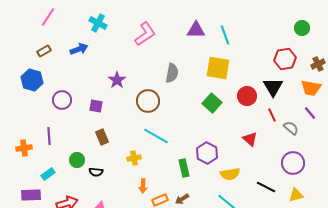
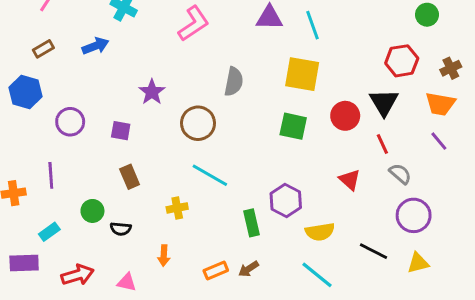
green square: (212, 103) -> (293, 126), turned -30
gray semicircle: (291, 128) -> (400, 174), moved
orange arrow: (143, 186) -> (164, 256), moved

